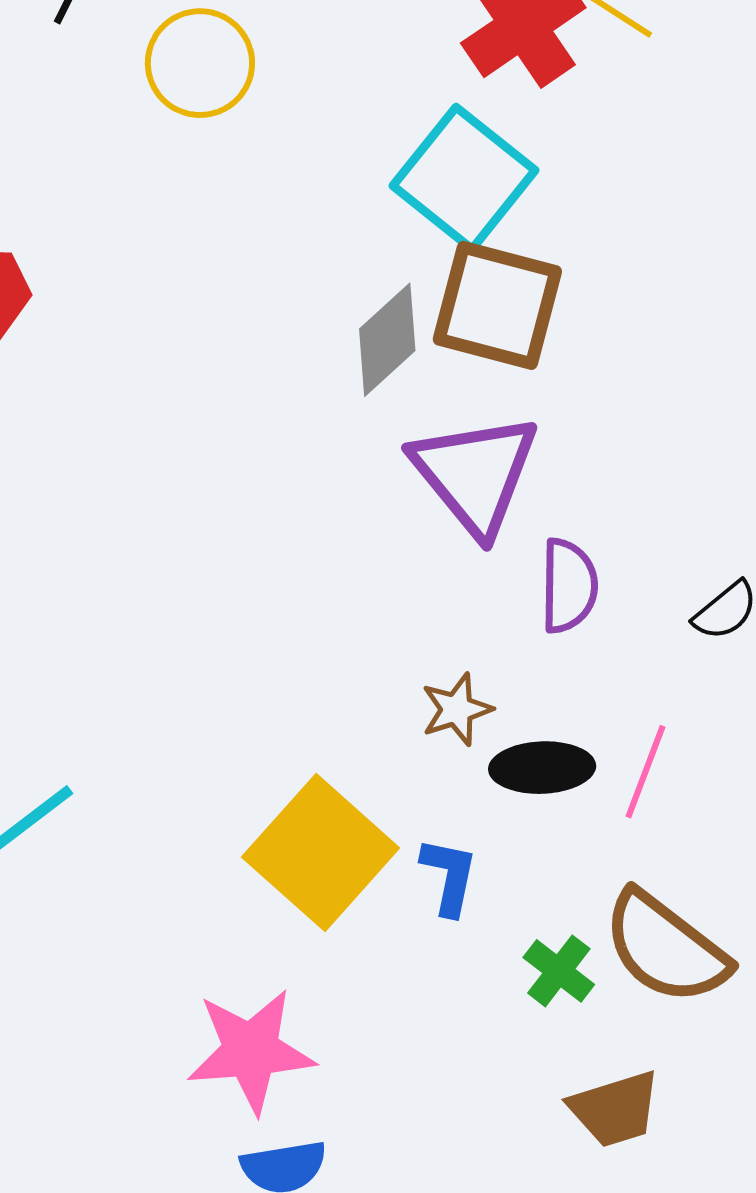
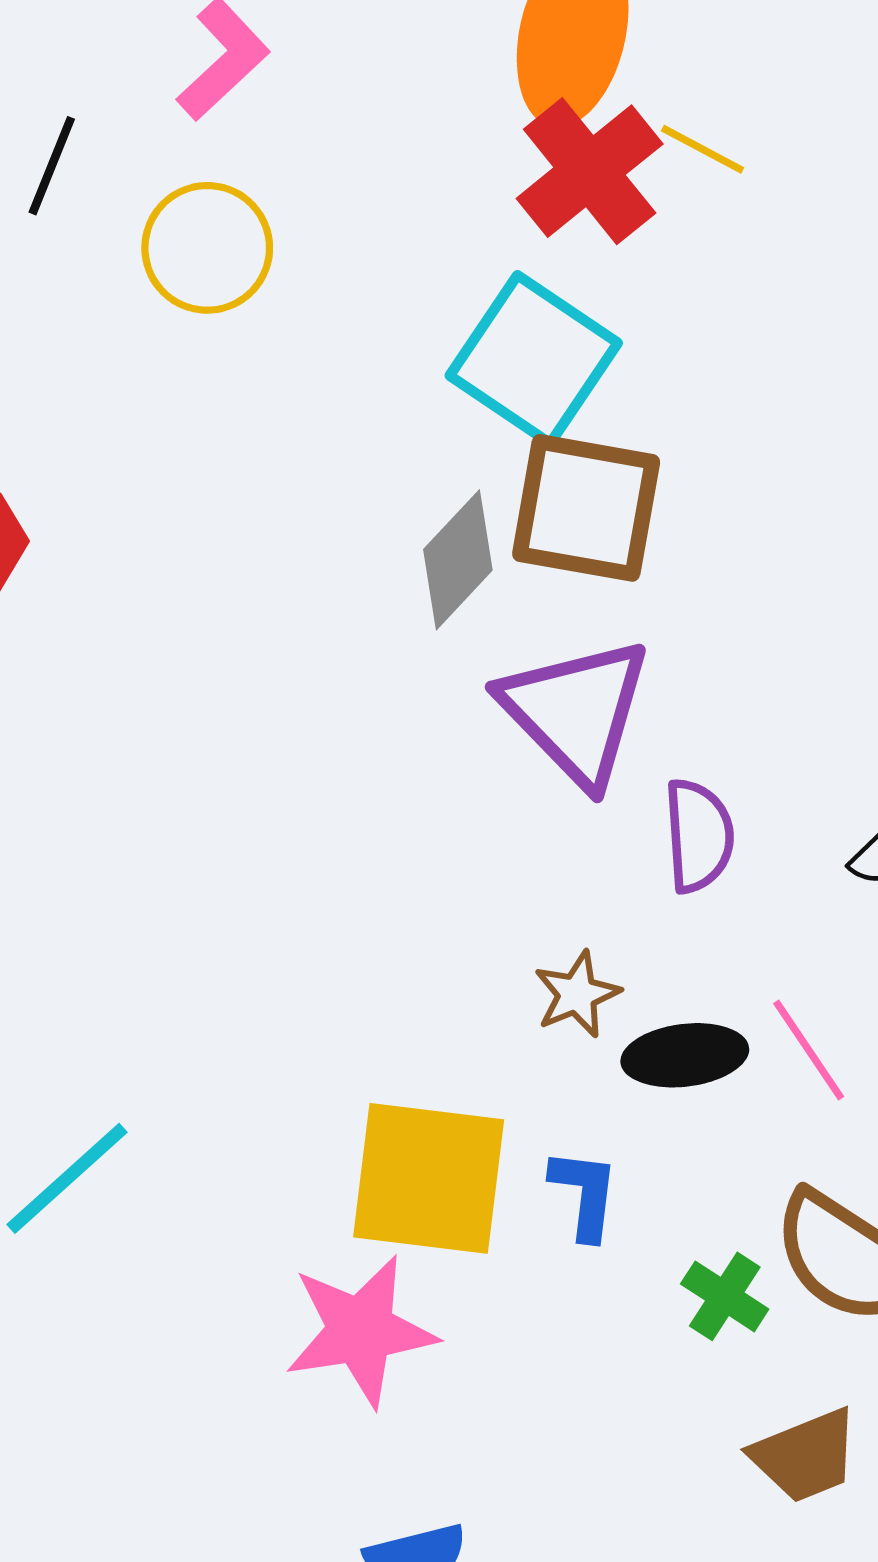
pink line: (645, 772) -> (809, 1050), turned -50
yellow square: (321, 852) -> (429, 1178), turned -30
pink star: (251, 1051) -> (361, 1331), moved

